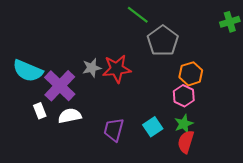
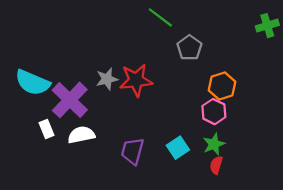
gray pentagon: (163, 41) -> (189, 48), size x0.7
red semicircle: (186, 142) -> (216, 165), size x0.7

